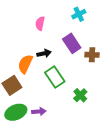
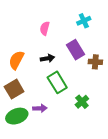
orange semicircle: (25, 64) -> (16, 60), moved
purple arrow: (39, 112) -> (40, 108), moved

